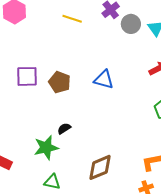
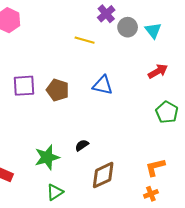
yellow line: (72, 19) -> (85, 40), moved
black semicircle: (64, 128) -> (82, 145), moved
green triangle: (52, 182) -> (55, 192), turned -42

